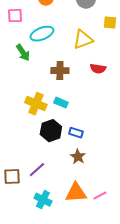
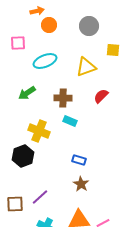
green arrow: (23, 53) -> (27, 93), moved, turned 90
red semicircle: (98, 69) -> (101, 96), turned 126
cyan rectangle: (61, 103) -> (70, 121), moved
black hexagon: (51, 131) -> (23, 156), moved

